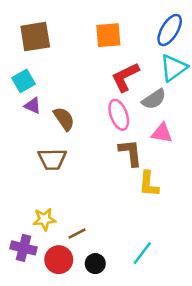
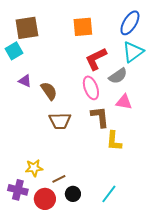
cyan square: (23, 81) -> (14, 51), moved
brown trapezoid: (52, 159) -> (60, 121), moved
black circle: (95, 264) -> (73, 194), moved

